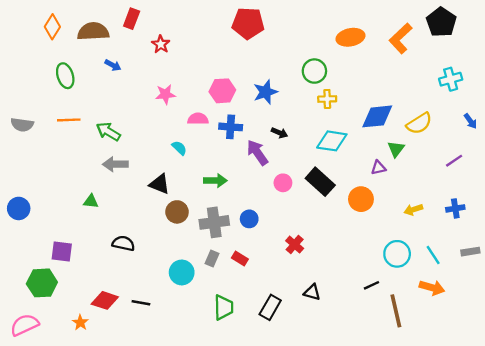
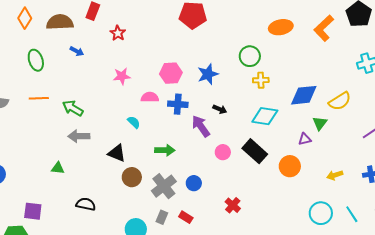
gray cross: (214, 222) -> (164, 186), turned -30

